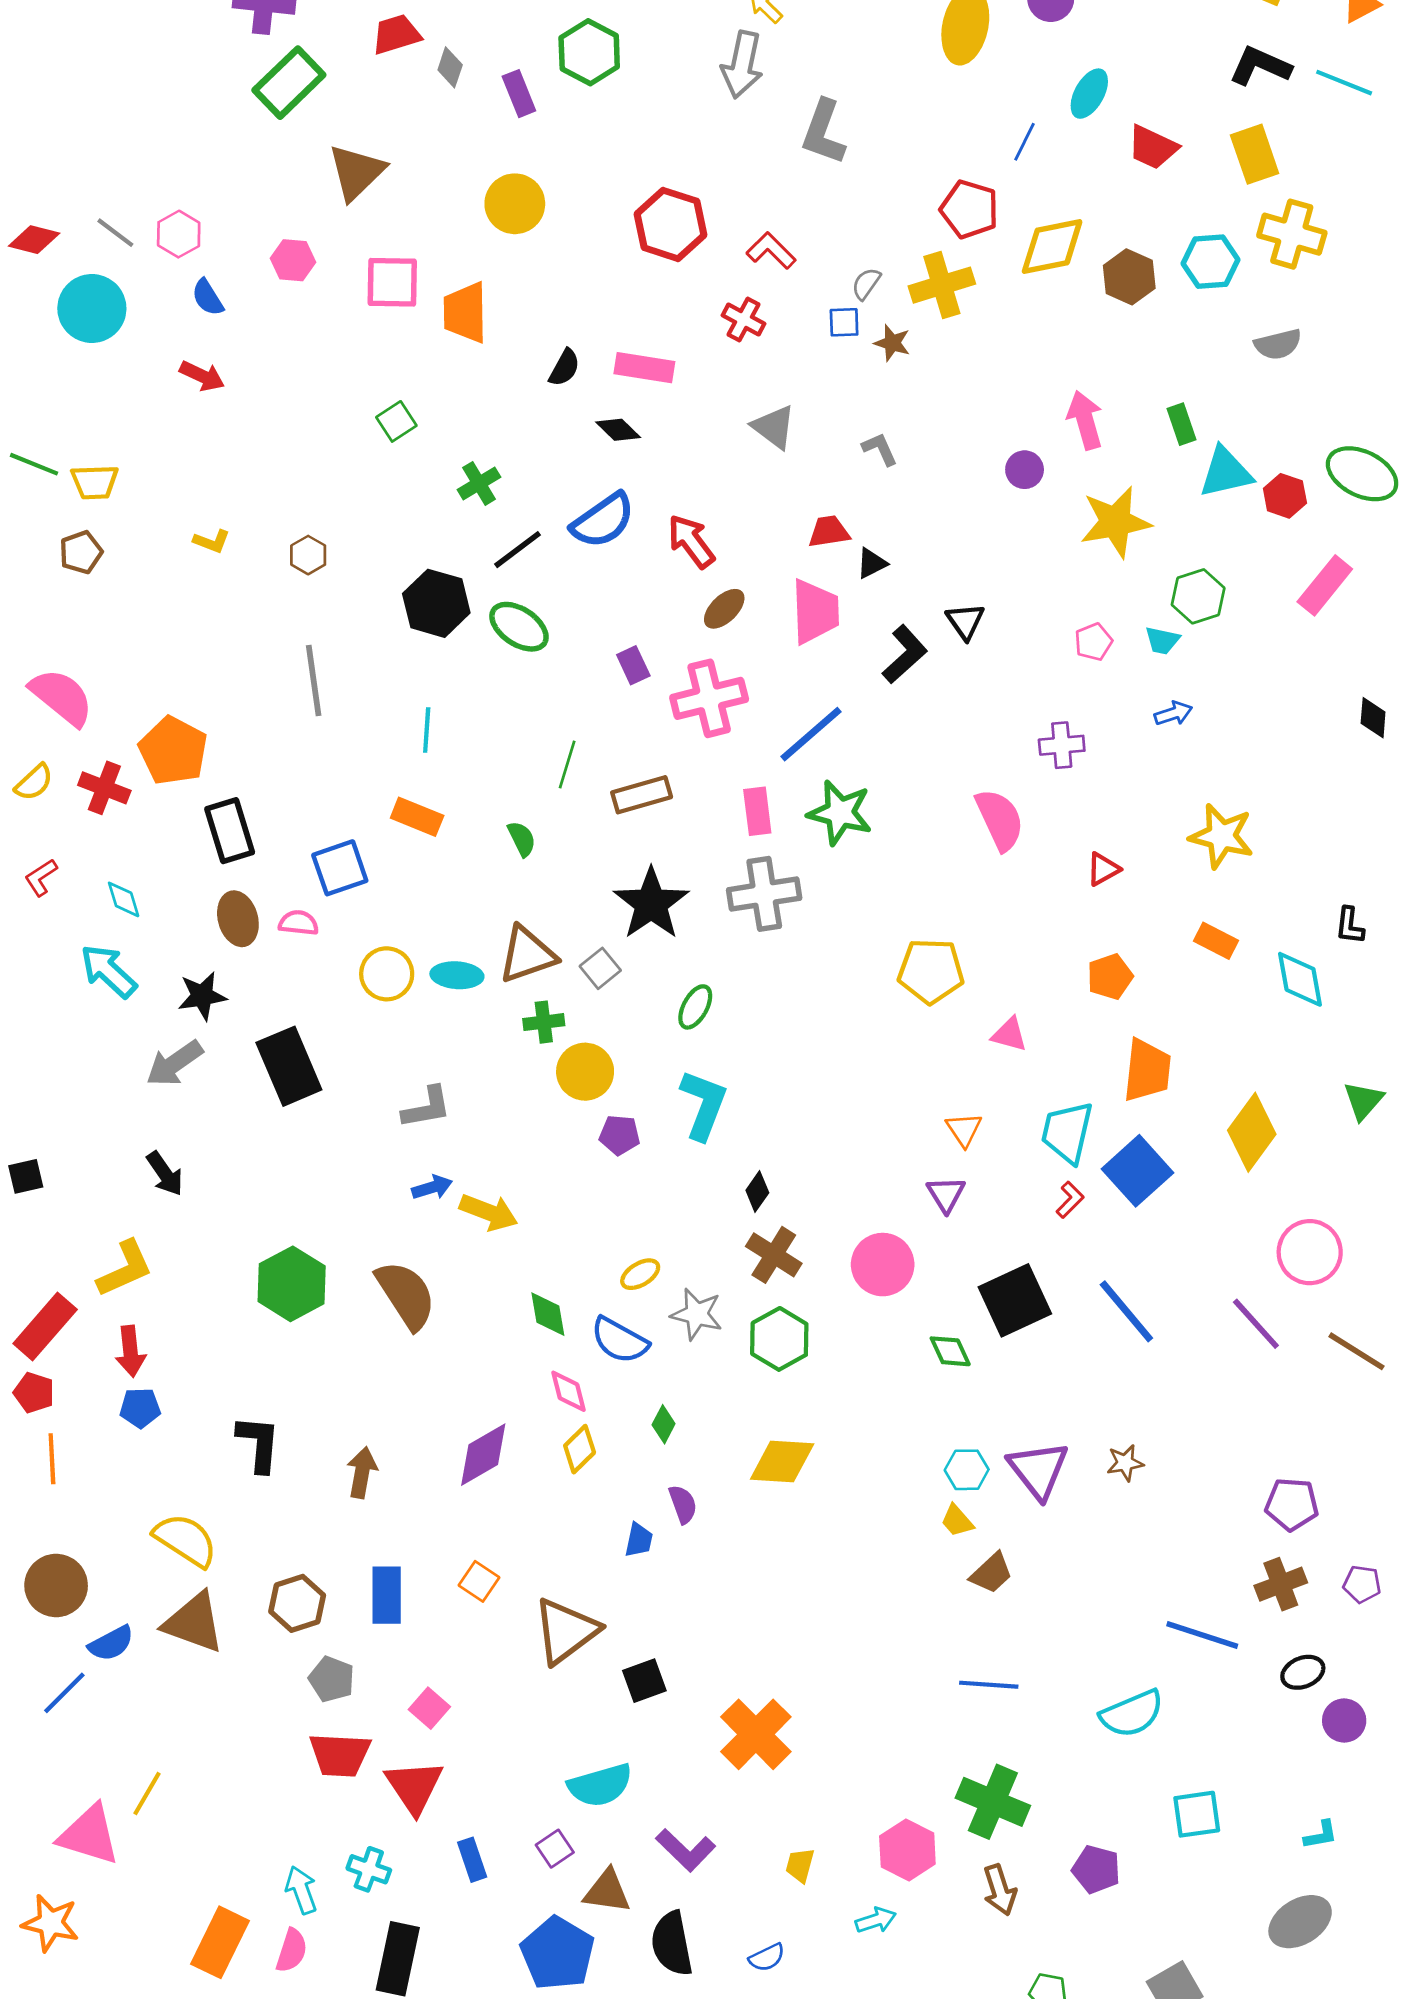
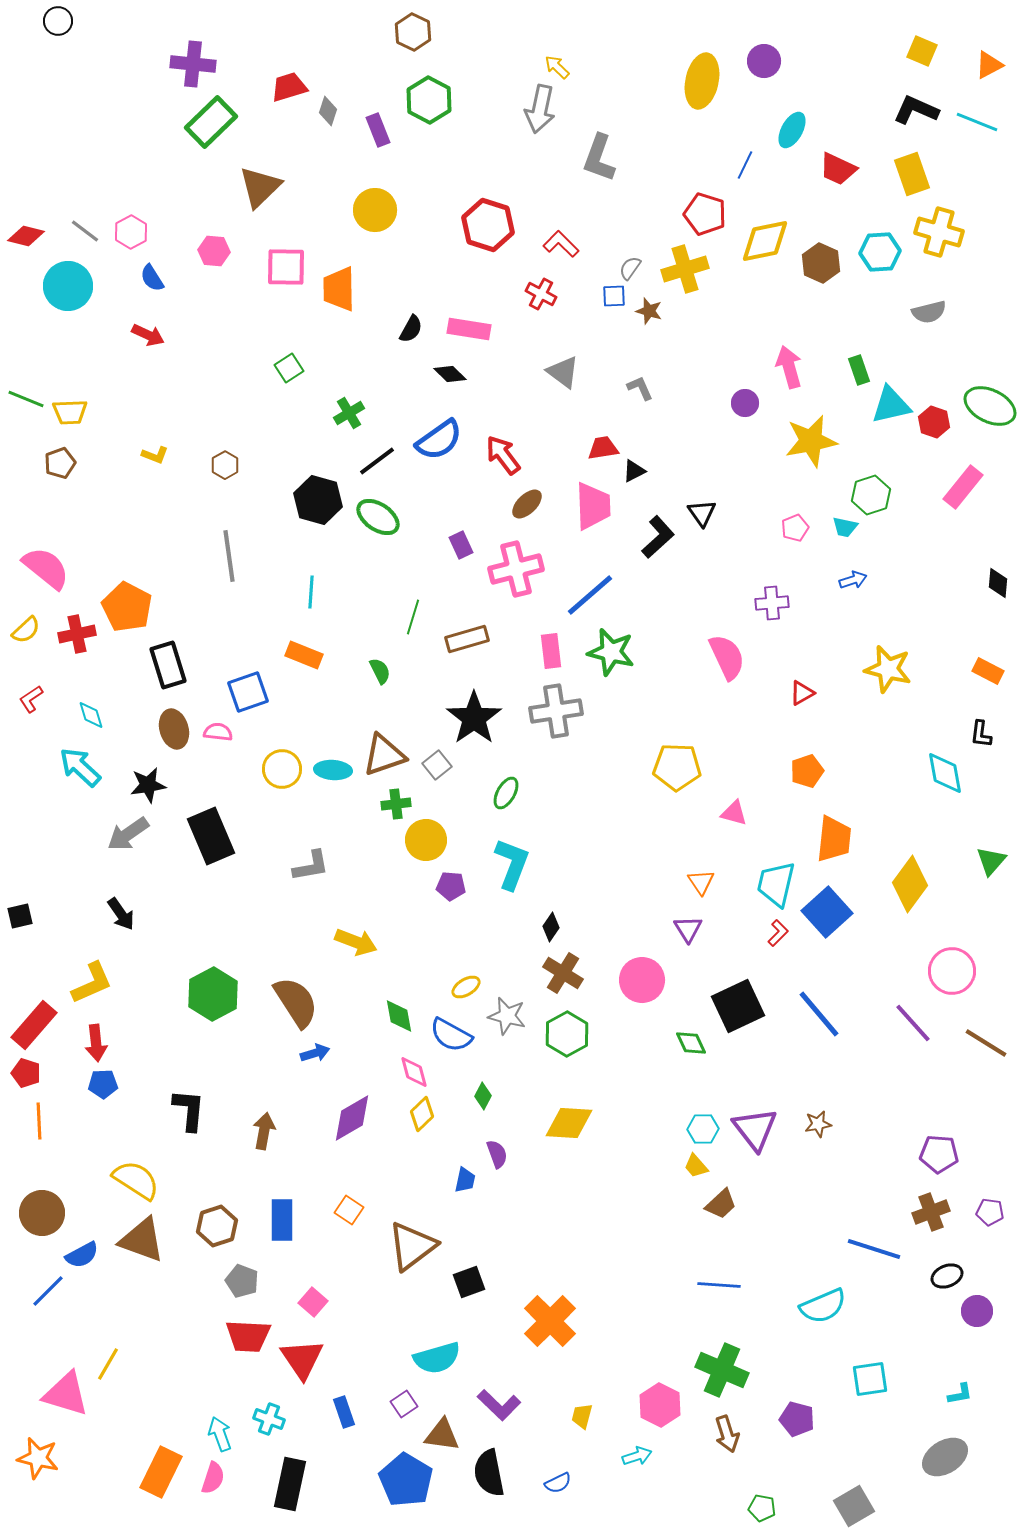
red cross: (104, 788) -> (77, 634), turned -33
orange rectangle: (1216, 941) -> (988, 671), moved
blue arrow: (432, 1187) -> (315, 1053), moved

